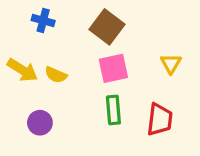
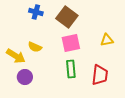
blue cross: (43, 21) -> (36, 12), moved
yellow triangle: (171, 64) -> (107, 40), turned 48
yellow arrow: (22, 70) -> (16, 56), moved

